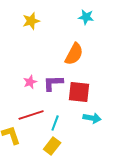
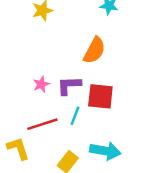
cyan arrow: (92, 118) -> (105, 151), moved, size x1.4
cyan line: (55, 123) -> (75, 116), moved

